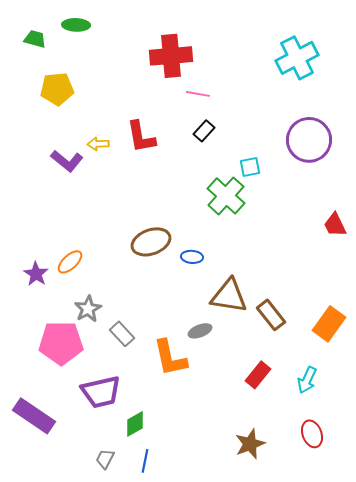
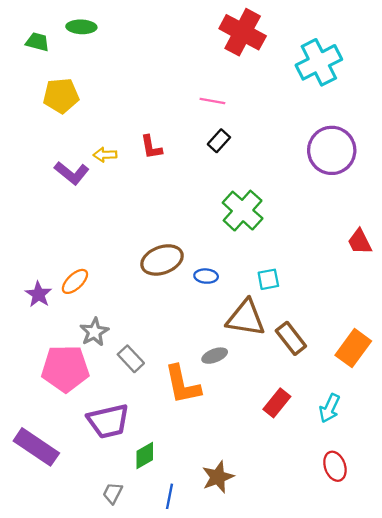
red cross: (171, 56) -> (243, 32), moved, turned 33
red L-shape: (141, 137) -> (151, 147), size x0.7
cyan square: (250, 167) -> (268, 279), moved
brown star: (250, 444) -> (218, 477), moved
blue line: (145, 461) -> (170, 496), moved

